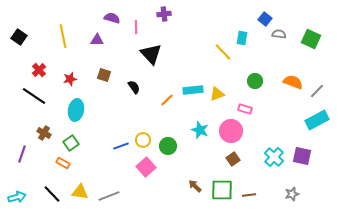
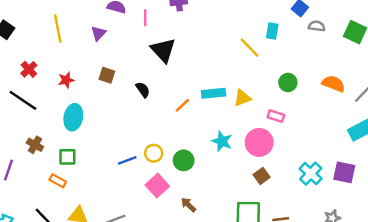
purple triangle: (97, 40) -> (98, 33), turned -48
green square: (71, 143) -> (67, 157), turned 35
brown arrow: (195, 186) -> (188, 205), moved

